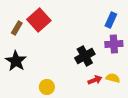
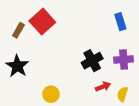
blue rectangle: (111, 20) -> (120, 22), turned -42
purple cross: (114, 44) -> (124, 60), moved
yellow semicircle: (113, 78) -> (122, 94), moved, turned -88

